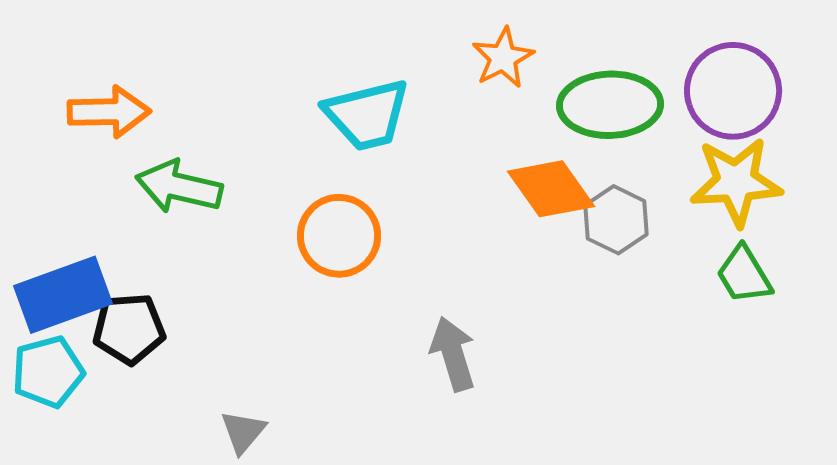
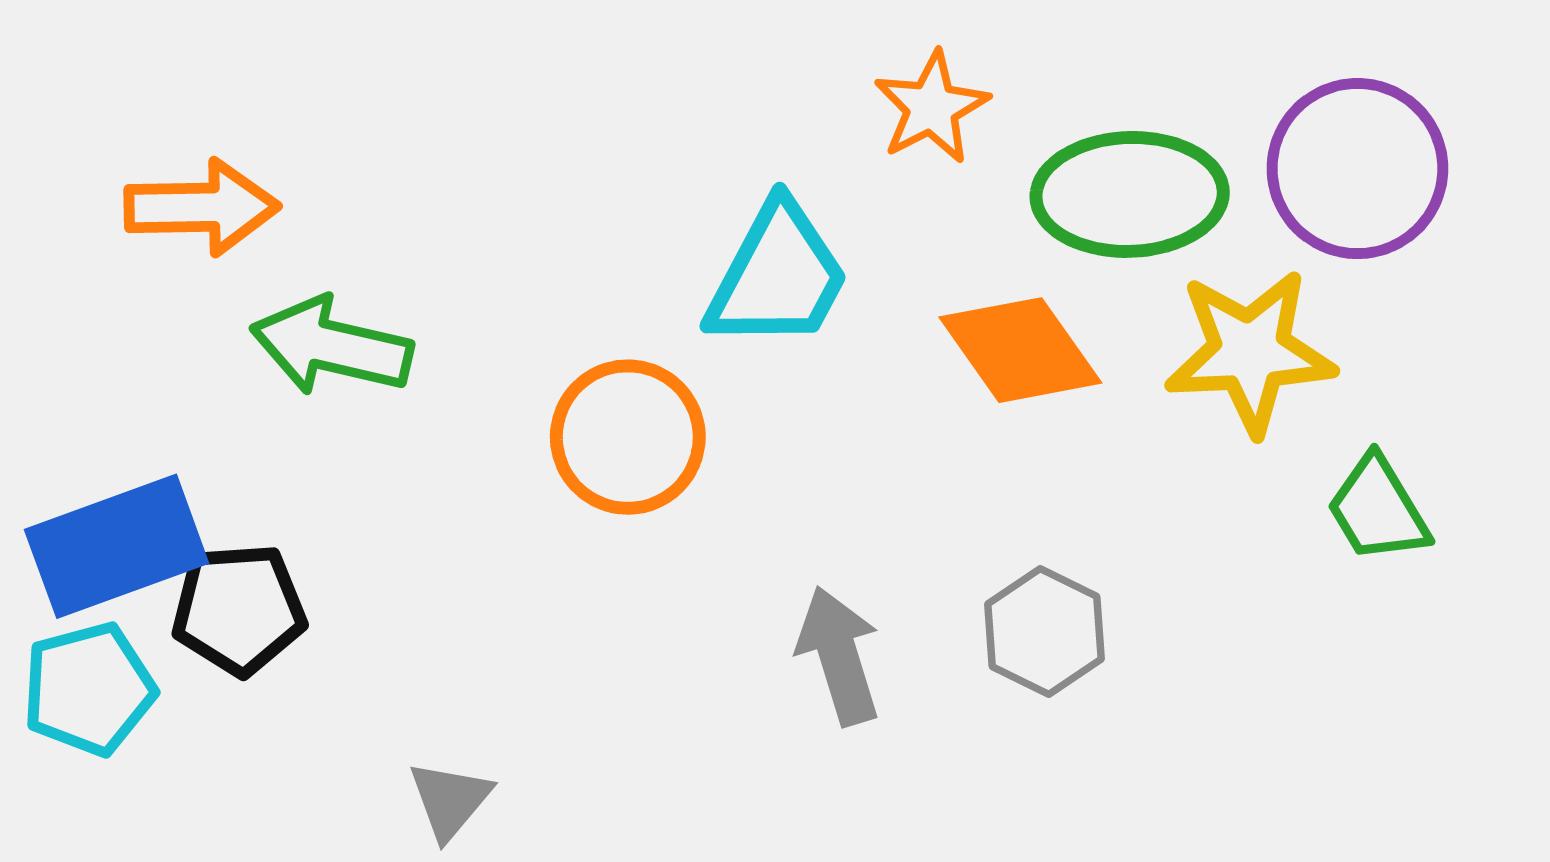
cyan trapezoid: (367, 115) -> (778, 276), moved, turned -48
yellow star: (736, 182) -> (1250, 352), moved
gray hexagon: (616, 220) -> (1044, 632), moved

